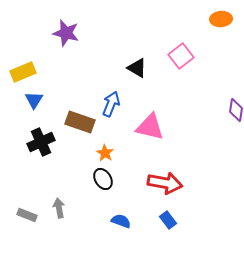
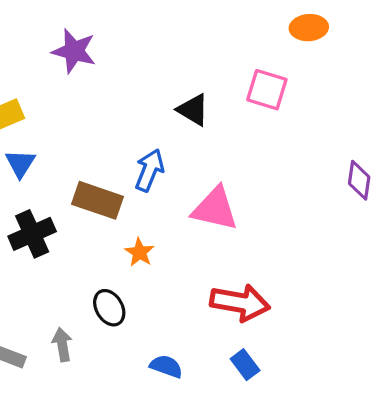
orange ellipse: (221, 19) -> (309, 28), moved
pink square: (181, 56) -> (267, 90), turned -35
black ellipse: (103, 179) -> (109, 308), moved

